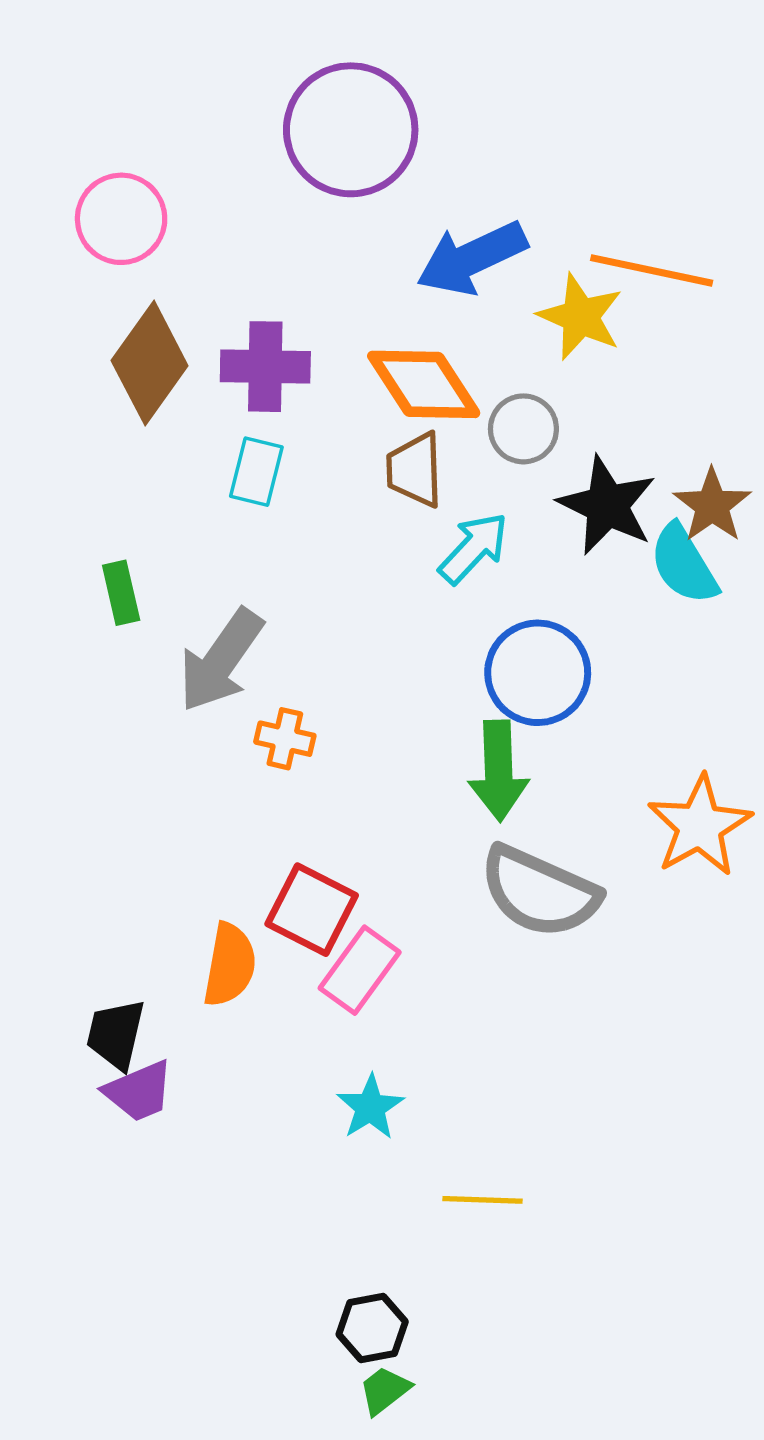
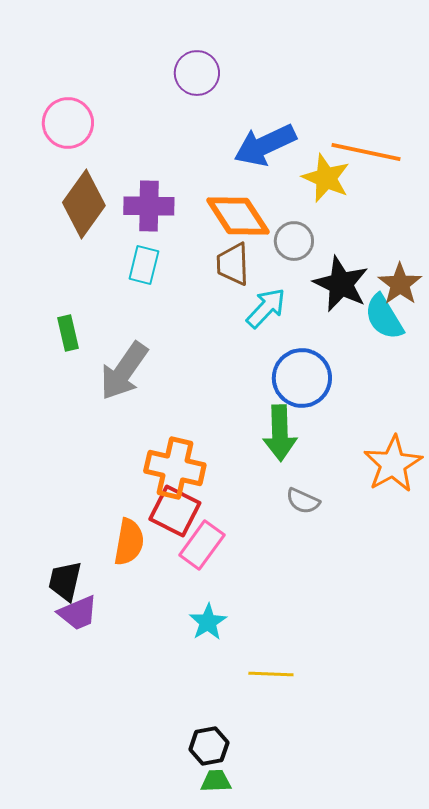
purple circle: (351, 130) -> (197, 73), size x0.6
orange cross: (285, 739) -> (175, 468), moved, size x1.8
gray semicircle: (539, 892) -> (303, 501), size x0.5
green trapezoid: (385, 1390) -> (216, 781), turned 36

